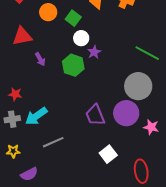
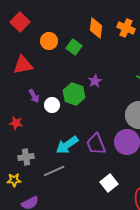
white circle: (81, 38) -> (52, 105), moved
purple arrow: (40, 59) -> (34, 96), moved
cyan arrow: (36, 116) -> (67, 145), moved
gray cross: (12, 119) -> (26, 157), moved

